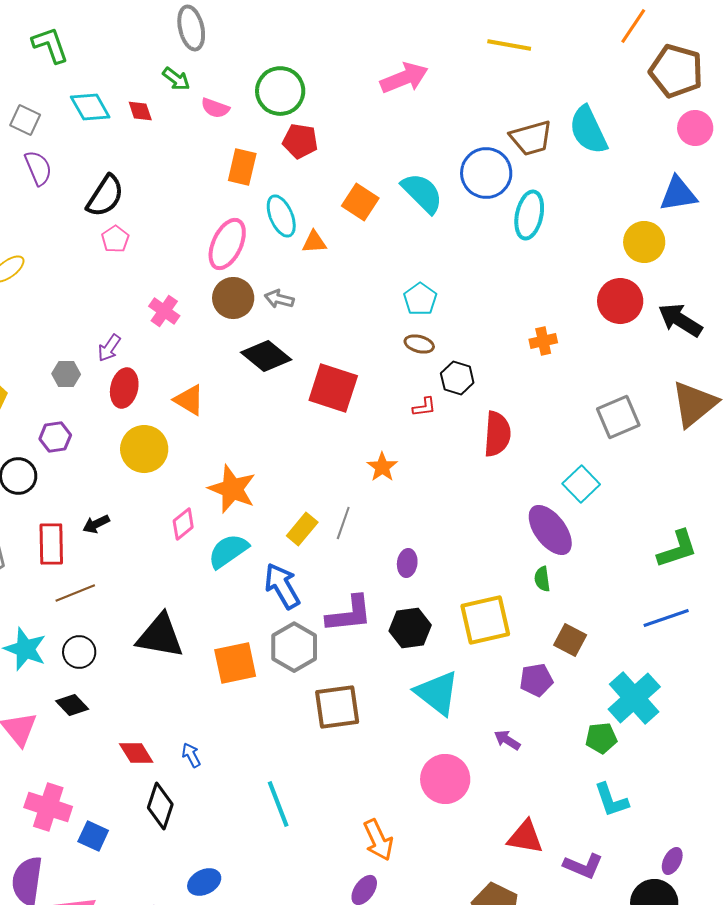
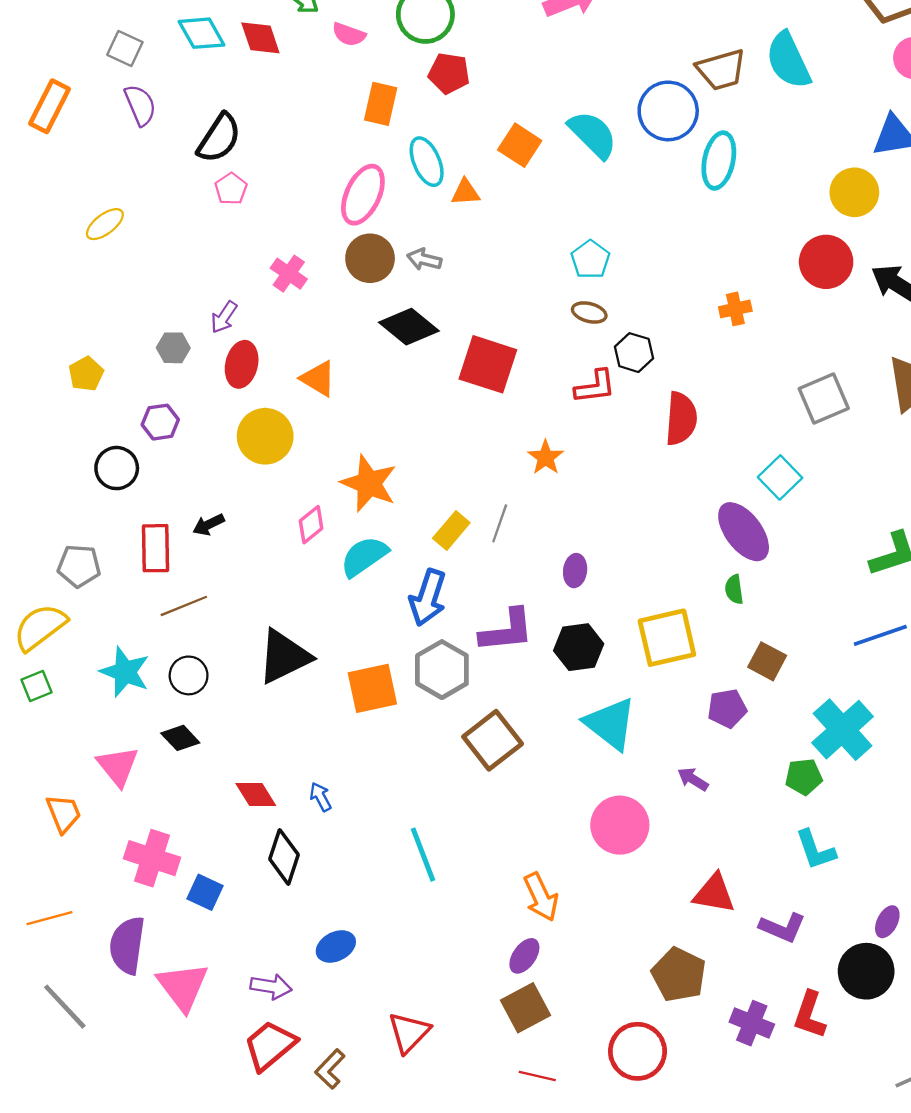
red diamond: (140, 111) -> (260, 38), size x1.4
red L-shape: (424, 407) -> (595, 387), size x1.5
blue arrow: (282, 586) -> (428, 598), turned -132
black triangle: (160, 636) -> (284, 657), turned -36
brown square: (337, 707) -> (493, 740), turned -30

